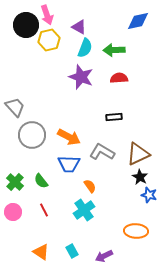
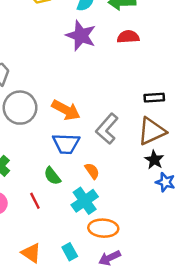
black rectangle: (114, 117) -> (154, 98), moved
gray L-shape: (102, 152) -> (107, 129), turned -80
green semicircle: (41, 181) -> (52, 176), moved
orange ellipse: (136, 231) -> (103, 228), moved

